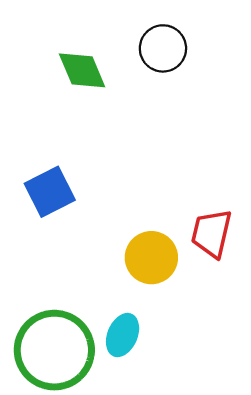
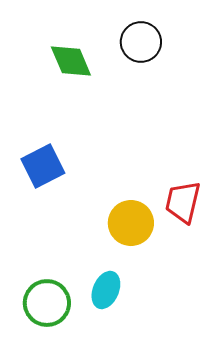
green circle: (54, 350) -> (47, 303), size x0.7

